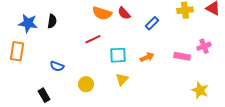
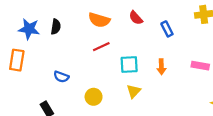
orange semicircle: (102, 13) -> (99, 20), moved
blue rectangle: (152, 23) -> (167, 29), turned -72
orange arrow: (147, 57) -> (161, 67), turned 112

